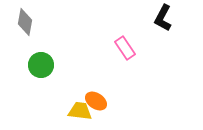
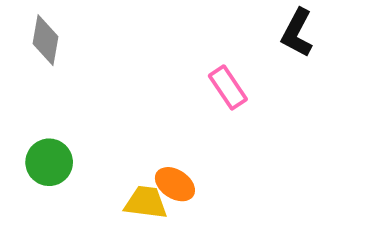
green circle: (41, 65) -> (49, 162), moved

